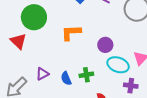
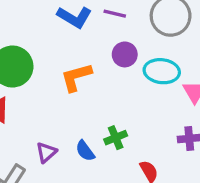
purple circle: (105, 45) -> (125, 54), moved
cyan ellipse: (118, 65) -> (162, 71), moved

